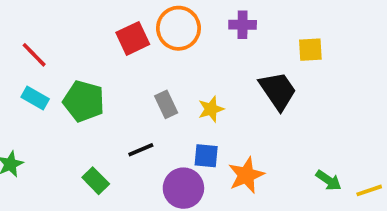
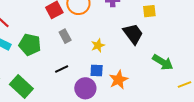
gray rectangle: (166, 104) -> (65, 36), moved
green arrow: (329, 180) -> (163, 62), moved, size x1.5
green rectangle: (96, 181) -> (21, 87), moved, size x1.6

